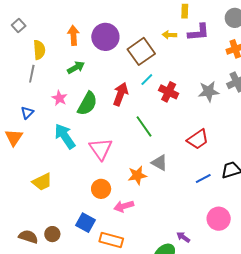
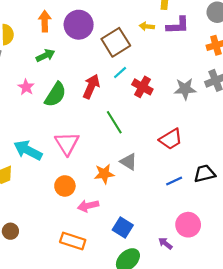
cyan arrow: (65, 136) -> (28, 150), moved, turned -32
blue square: (86, 223) -> (123, 227), moved
purple arrow: (183, 237) -> (165, 243), moved

